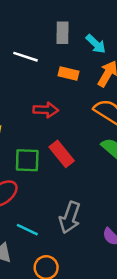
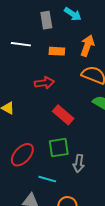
cyan arrow: (96, 44) -> (73, 14), moved
green square: (27, 160) -> (59, 148), moved
gray arrow: (70, 217) -> (79, 163), size x0.7

